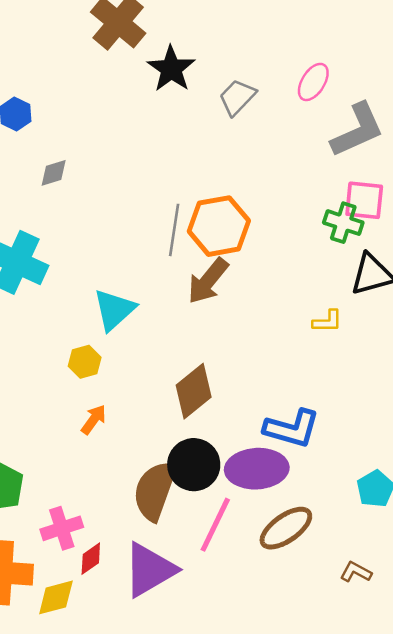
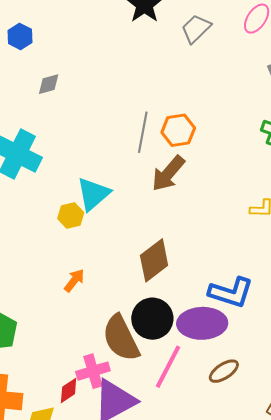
orange hexagon: (219, 226) -> (178, 130), size x0.7
yellow hexagon: (85, 362) -> (71, 216), moved
brown semicircle: (155, 491) -> (121, 338), turned -48
pink cross: (62, 528) -> (93, 371), moved
brown ellipse: (286, 528) -> (224, 371), size x0.7

